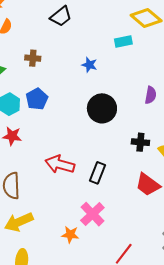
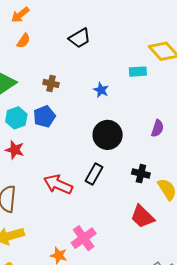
brown cross: (33, 58) -> (51, 83), moved
black rectangle: (97, 173) -> (94, 174), moved

